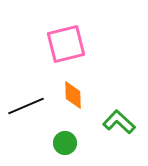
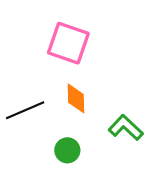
pink square: (66, 44) -> (68, 43), turned 33

